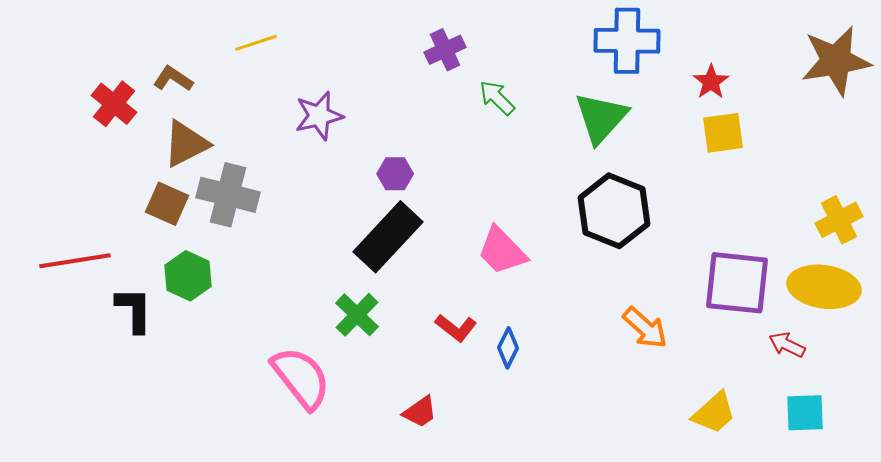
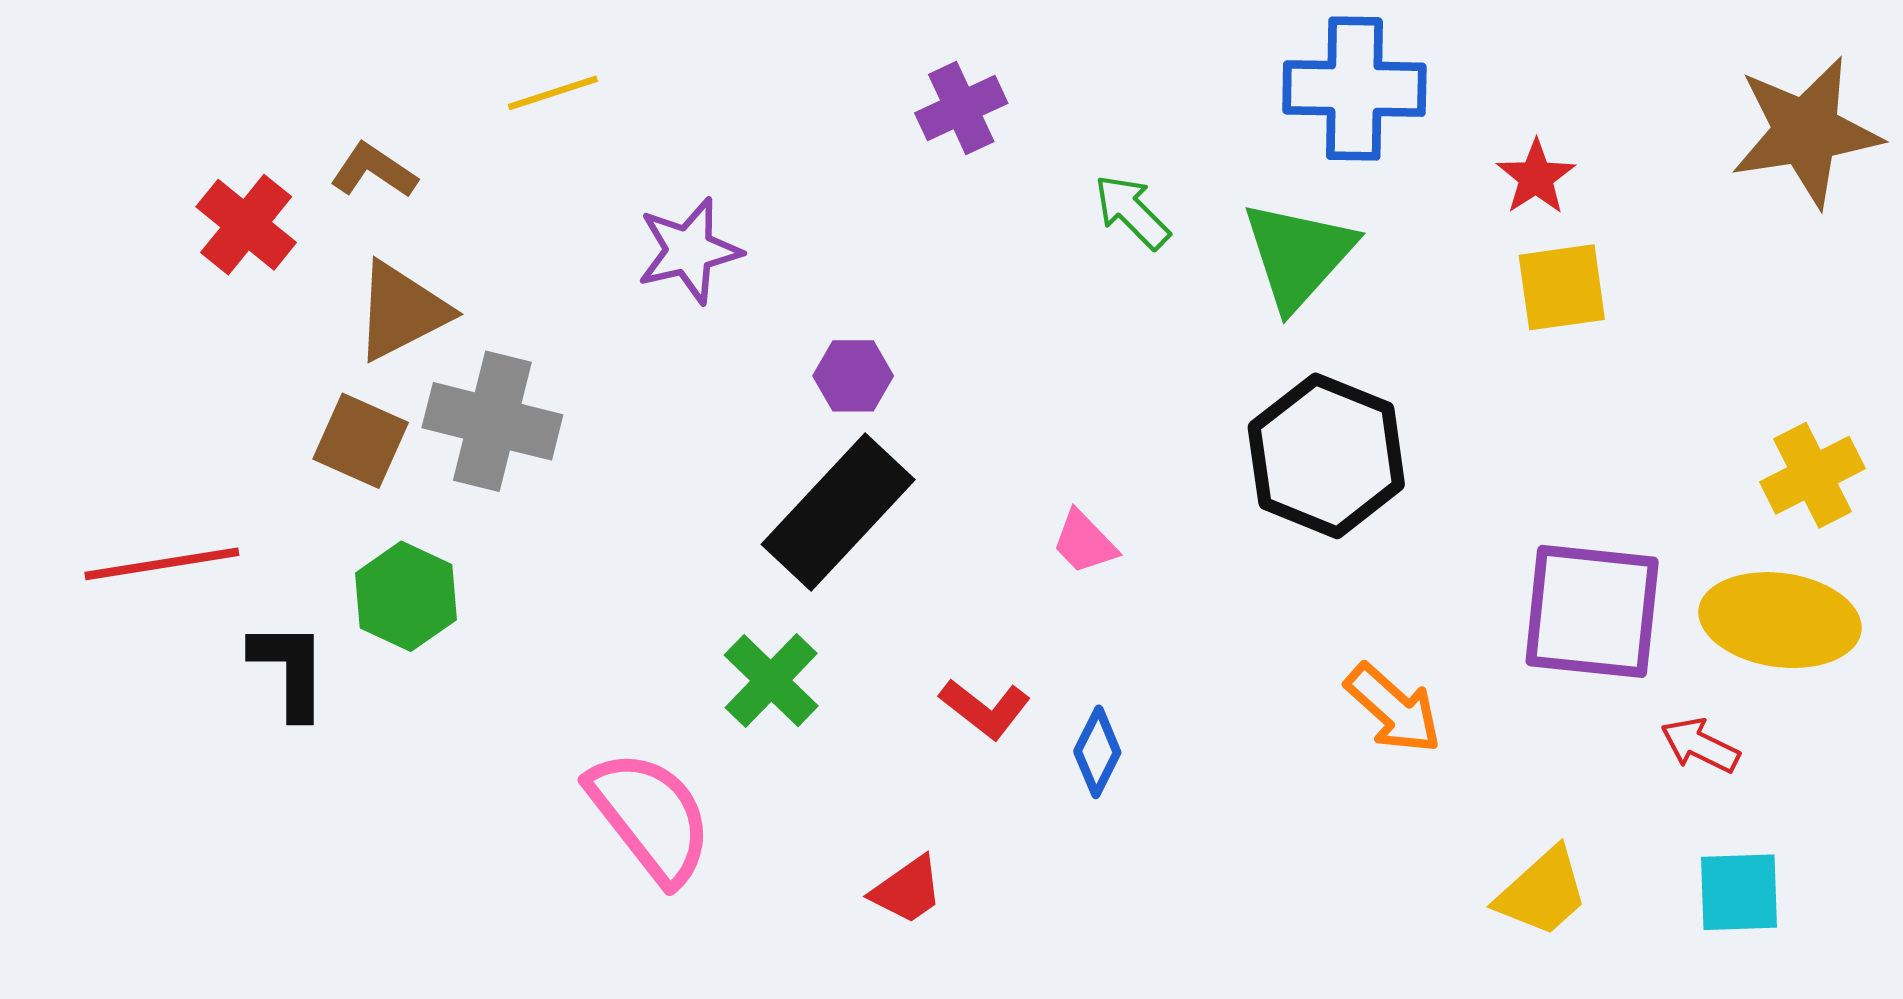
green arrow: (497, 98) -> (1132, 212), moved
pink trapezoid: (502, 251) -> (1084, 542), size x0.6

